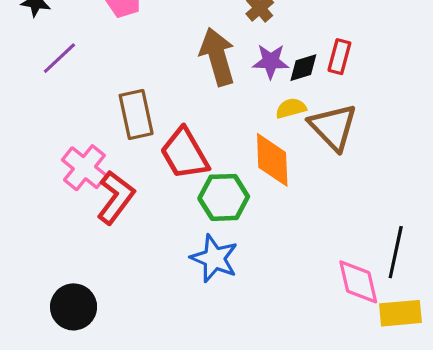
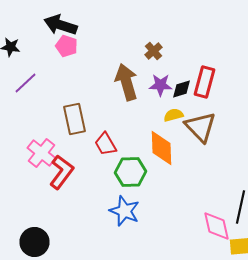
red rectangle: (339, 57) -> (204, 82), size x1.4
red trapezoid: (185, 154) -> (106, 144), size x0.7

